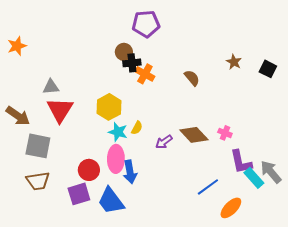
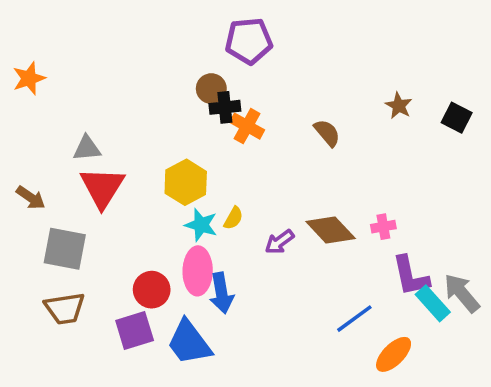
brown arrow: (18, 116) -> (31, 198), size x0.7
pink cross: (225, 133) -> (383, 227), turned -32

